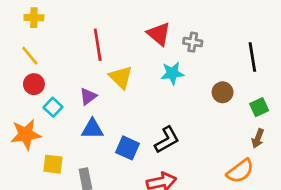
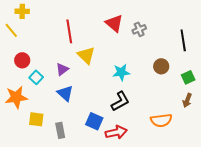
gray cross: (193, 42) -> (139, 29), turned -32
yellow line: (30, 56) -> (11, 30), moved
cyan star: (172, 73) -> (121, 72), moved
blue triangle: (92, 129) -> (65, 93), turned 42
blue square: (128, 148) -> (94, 121), moved
orange semicircle: (240, 171) -> (161, 120), moved, turned 30

